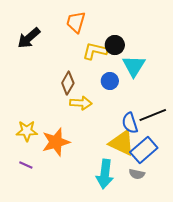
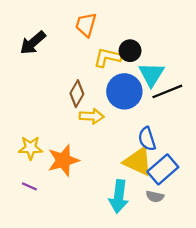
blue circle: (110, 81) -> (124, 91), size x1.8
black line: (153, 115) -> (167, 91), moved

